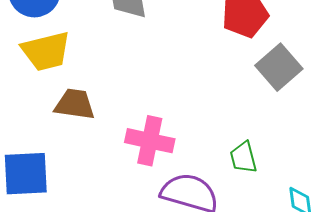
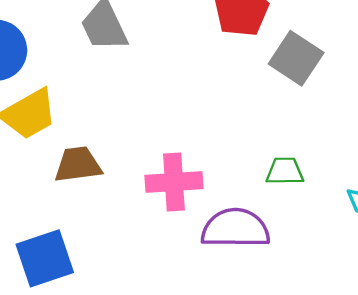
green trapezoid: (243, 157) -> (285, 171), turned 120

